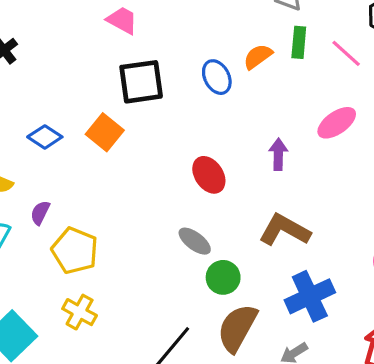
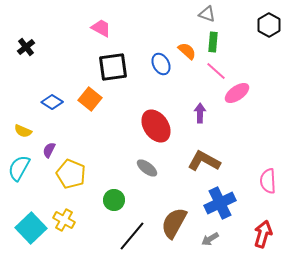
pink line: (346, 53) -> (216, 71), moved
orange semicircle: (258, 57) -> (187, 51), turned 78
red ellipse: (209, 175) -> (156, 126), size x1.4
green circle: (223, 277) -> (114, 200), moved
yellow cross: (80, 312) -> (64, 220), moved

